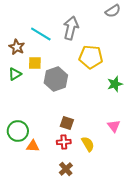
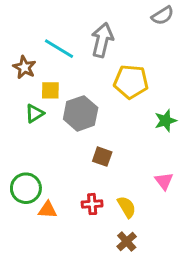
green triangle: (15, 74) -> (35, 113), moved
brown square: (67, 123) -> (102, 157), moved
brown cross: (66, 169) -> (127, 241), moved

